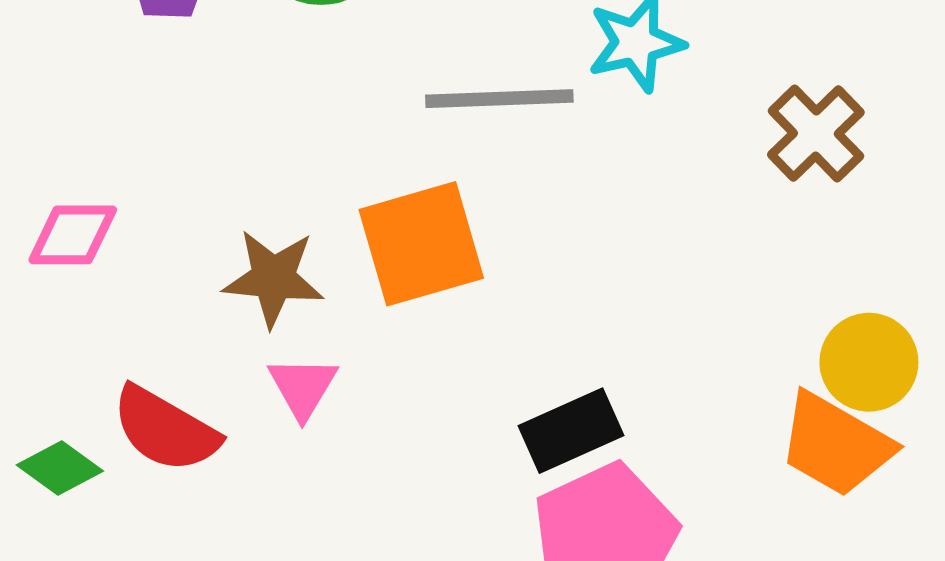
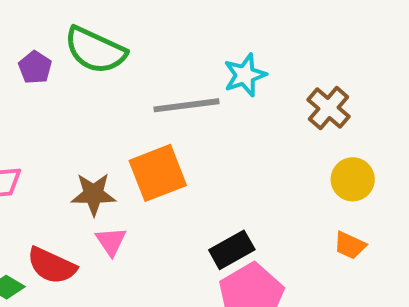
yellow circle: (869, 362) -> (353, 179), moved
orange trapezoid: (836, 444) -> (350, 245), size x0.6

